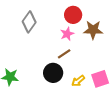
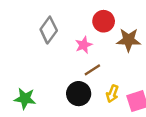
pink star: (67, 34) -> (84, 45), moved
yellow arrow: (78, 81) -> (112, 94), moved, turned -32

